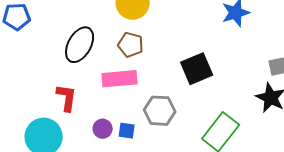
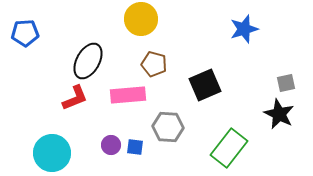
brown pentagon: (131, 45) -> (154, 64), moved
red L-shape: (67, 98) -> (75, 98), moved, turned 60

